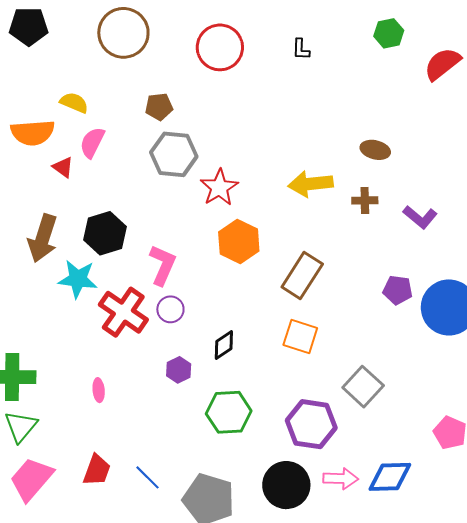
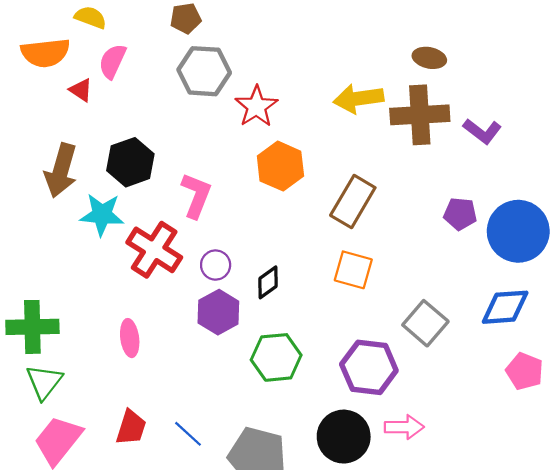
brown cross: (365, 200) -> (420, 115), size x2.0
purple circle: (170, 309) -> (216, 265), moved
purple hexagon: (179, 370) -> (218, 312), size x1.5
pink ellipse: (99, 390) -> (130, 338), size x1.4
blue diamond: (390, 477) -> (505, 307), moved

